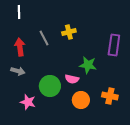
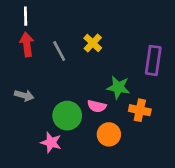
yellow cross: (69, 32) -> (93, 43), turned -32
red arrow: (20, 47) -> (27, 44), moved
orange cross: (110, 96) -> (140, 110), moved
pink star: (28, 102) -> (51, 142), moved

